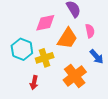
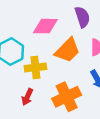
red arrow: (34, 83) -> (27, 97), moved

